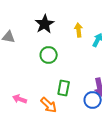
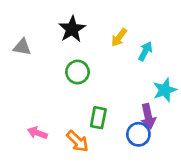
yellow arrow: (79, 30) -> (119, 37), turned -136

